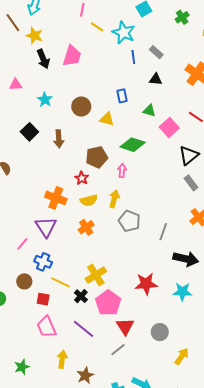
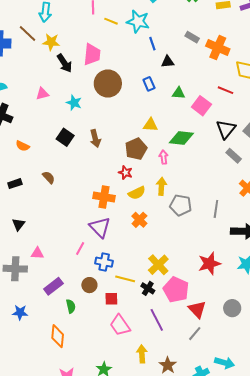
gray rectangle: (156, 52) -> (192, 37), moved
black triangle: (156, 79) -> (168, 62), moved
brown circle: (81, 107) -> (108, 84), moved, size x1.4
yellow triangle: (107, 119) -> (151, 125), moved
green diamond: (133, 145) -> (181, 138), moved
purple line: (83, 329) -> (157, 320), turned 35

